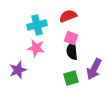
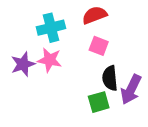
black semicircle: (72, 51) -> (110, 78), moved
purple star: (18, 70) -> (23, 64), moved

